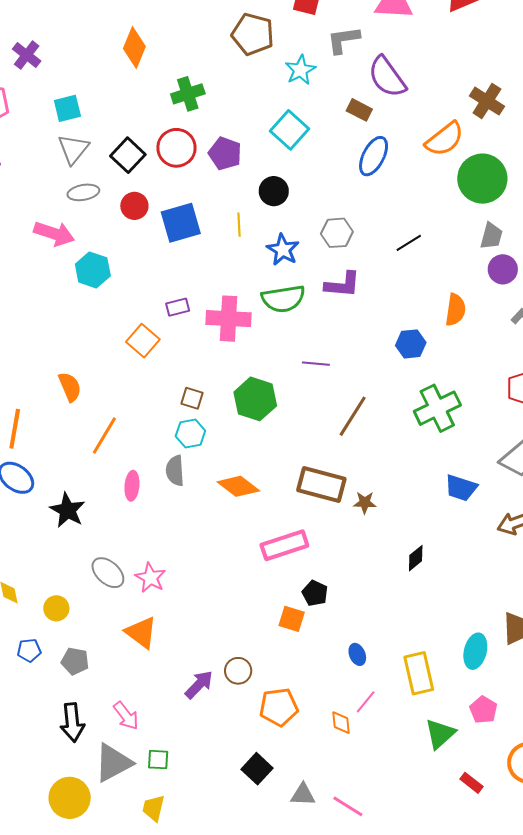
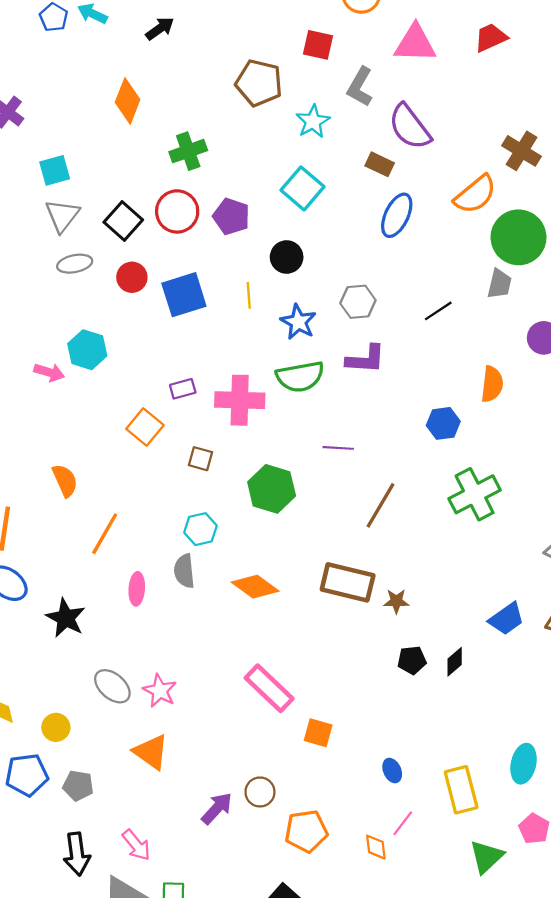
gray L-shape: (343, 40) -> (360, 87), turned -51
pink arrow: (54, 234) -> (49, 372), moved, size x0.7
gray trapezoid: (491, 236) -> (499, 284), moved
brown square: (192, 398) -> (201, 459), moved
blue trapezoid: (461, 488) -> (506, 619), moved, turned -52
pink rectangle: (284, 545) -> (269, 688), moved, turned 63
black pentagon: (315, 593) -> (412, 660), moved, turned -30
blue pentagon: (29, 650) -> (27, 775), size x1.6

